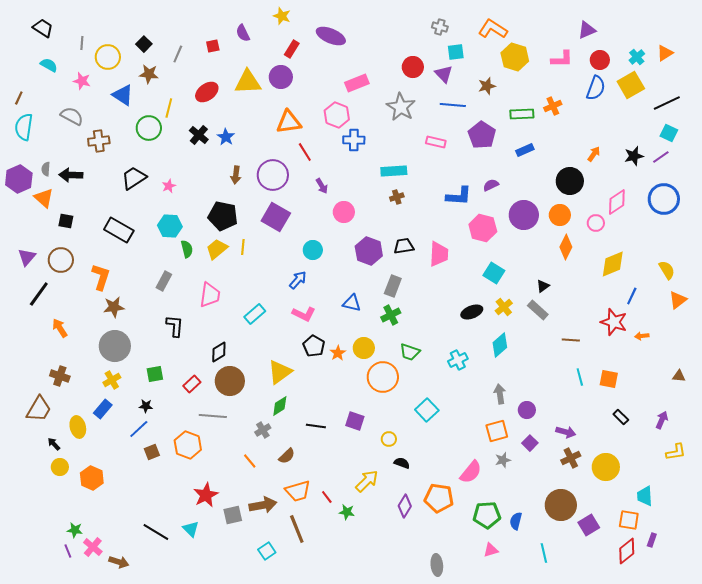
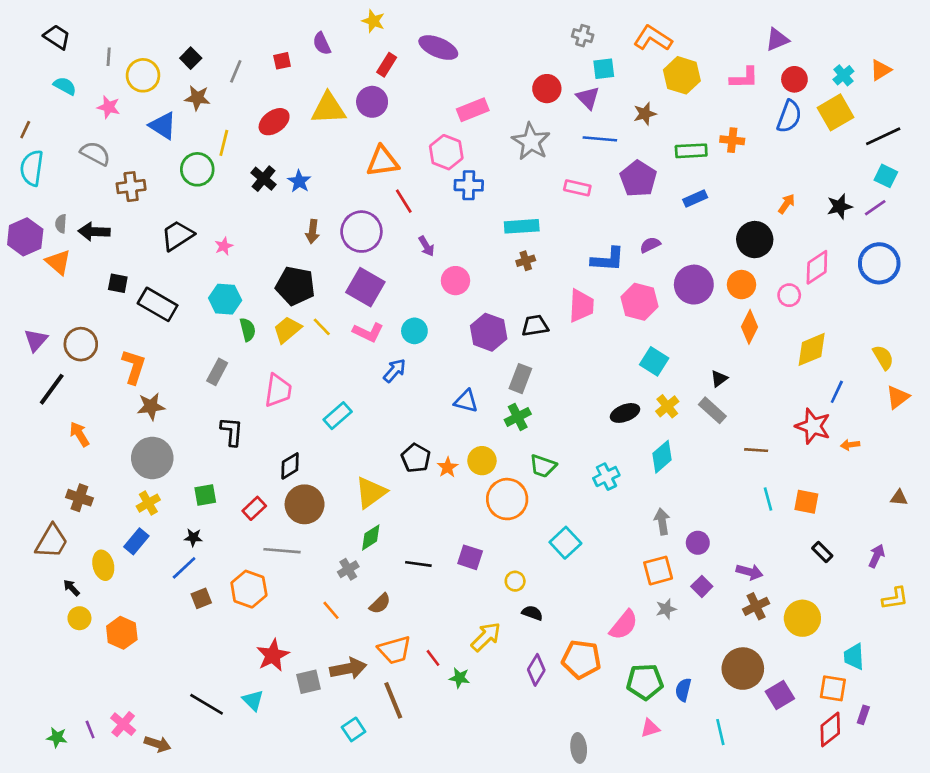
orange cross: (553, 106) -> (732, 140), turned 30
black square: (66, 221) -> (118, 283), moved
yellow line: (243, 247) -> (322, 327), turned -49
pink trapezoid: (439, 254) -> (581, 306), moved
pink L-shape: (304, 314) -> (368, 332), moved
green star: (75, 530) -> (57, 737), moved

